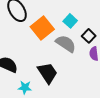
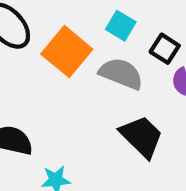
black trapezoid: (48, 73) -> (141, 136), moved

